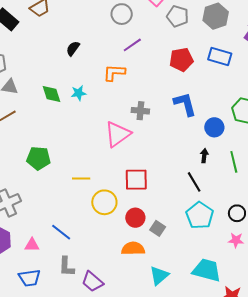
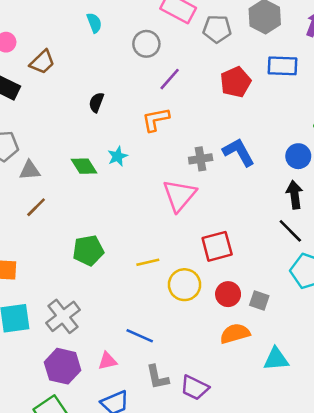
blue L-shape: (185, 104) -> (239, 152), moved
black arrow: (204, 156) -> (295, 195), size x1.5
cyan triangle: (159, 276) -> (276, 359), turned 50

